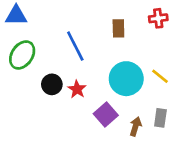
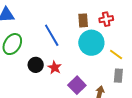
red cross: (158, 18) -> (106, 19), moved
cyan circle: (126, 79) -> (91, 43), moved
gray rectangle: (160, 118) -> (118, 76), moved

